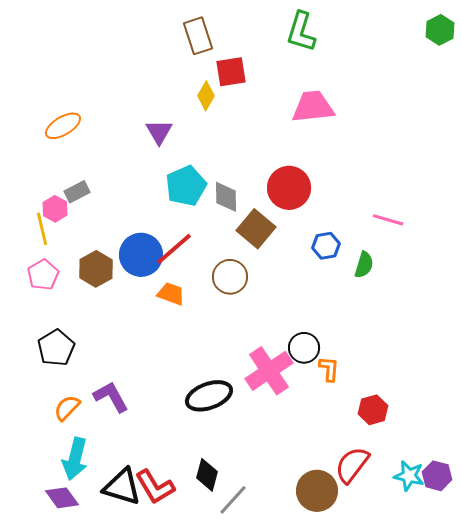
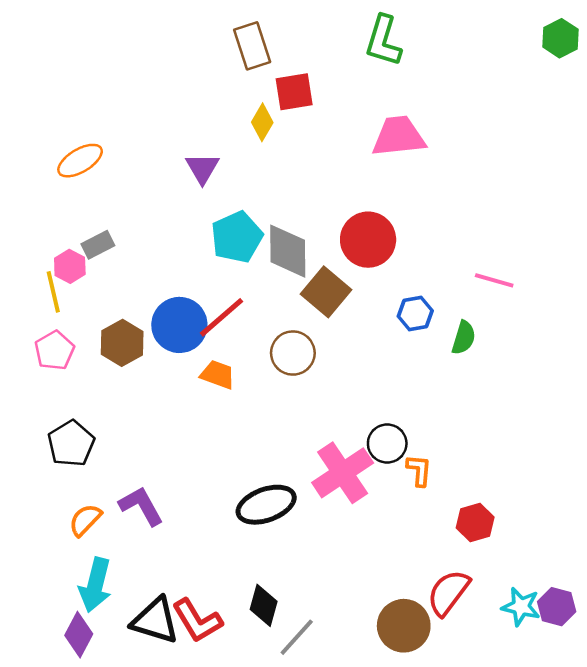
gray diamond: (226, 197) -> (288, 251), size x1.4
purple diamond: (62, 498) -> (79, 635), turned 64

